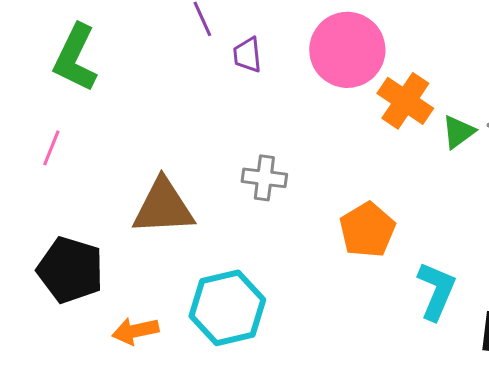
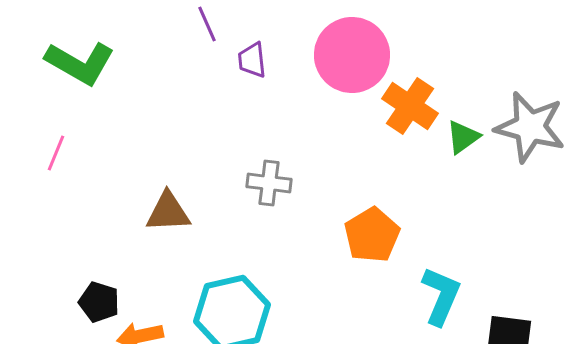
green L-shape: (75, 58) -> (80, 63), turned -86
brown triangle: (163, 207) -> (168, 212), size x0.7
black pentagon: (70, 270) -> (99, 302), moved, size x0.6

